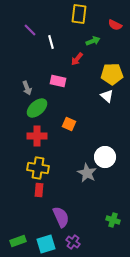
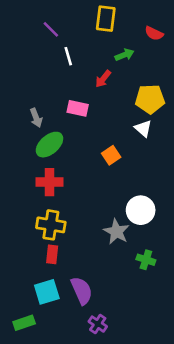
purple line: (30, 30) -> (51, 29), moved
orange square: (69, 124) -> (111, 155), moved, turned 32
green cross: (113, 220) -> (146, 260), moved
cyan square: (46, 244) -> (47, 292), moved

